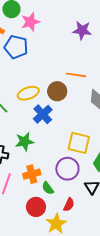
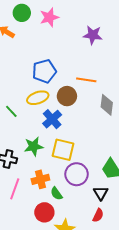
pink star: (30, 22) -> (49, 17), moved
blue pentagon: (16, 47) -> (44, 71), moved, turned -30
yellow square: (79, 143) -> (63, 150), moved
red semicircle: (69, 205) -> (98, 215), moved

